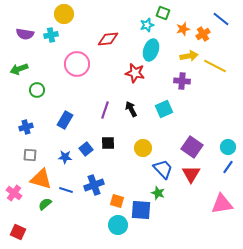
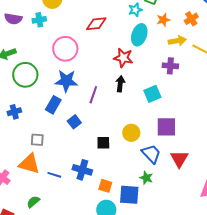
orange star: (183, 29) -> (163, 20), moved
green circle: (37, 90) -> (25, 75), size x1.6
black arrow: (131, 109) -> (120, 84), moved, turned 35
black square: (108, 143) -> (103, 143), moved
purple square: (192, 147) -> (166, 127), moved, turned -35
blue square: (86, 149) -> (74, 122), moved
gray square: (30, 155) -> (37, 140), moved
blue star: (65, 157) -> (66, 81), moved, size x1.6
blue cross: (94, 185) -> (82, 170), turned 36
green semicircle: (45, 204) -> (33, 202), moved

